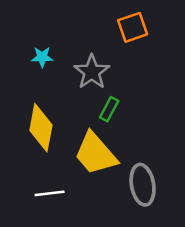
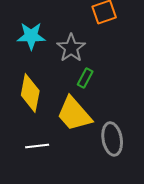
cyan star: (42, 57) -> (31, 36), size x1.6

